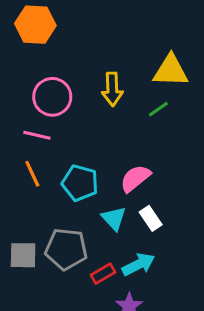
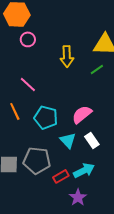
pink circle: (52, 97) -> (28, 39), moved, size x0.6
pink line: (37, 135) -> (28, 84), moved, turned 30

